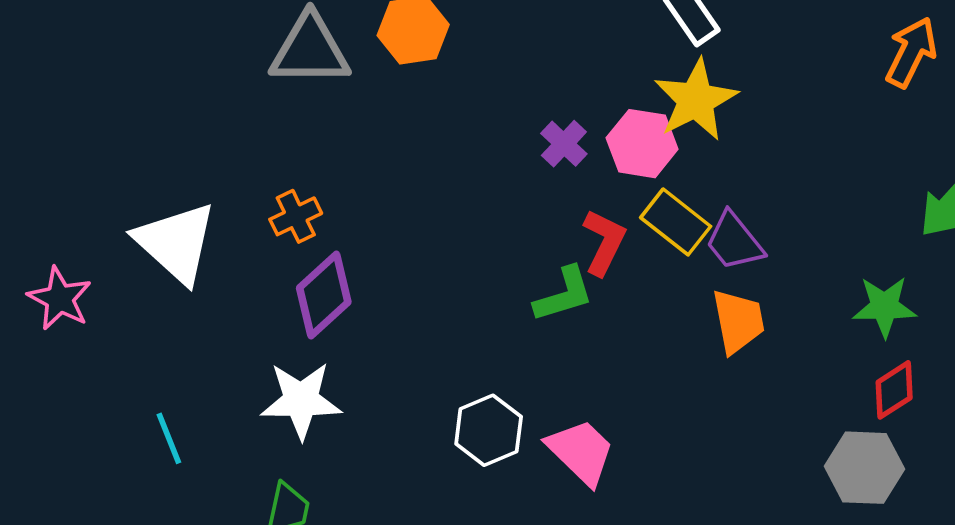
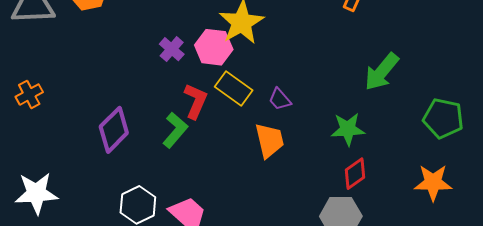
purple trapezoid: (734, 241) -> (280, 99), moved, size x0.7
green L-shape: (564, 294) -> (175, 130), turned -30
purple diamond: (324, 295) -> (114, 130), moved

